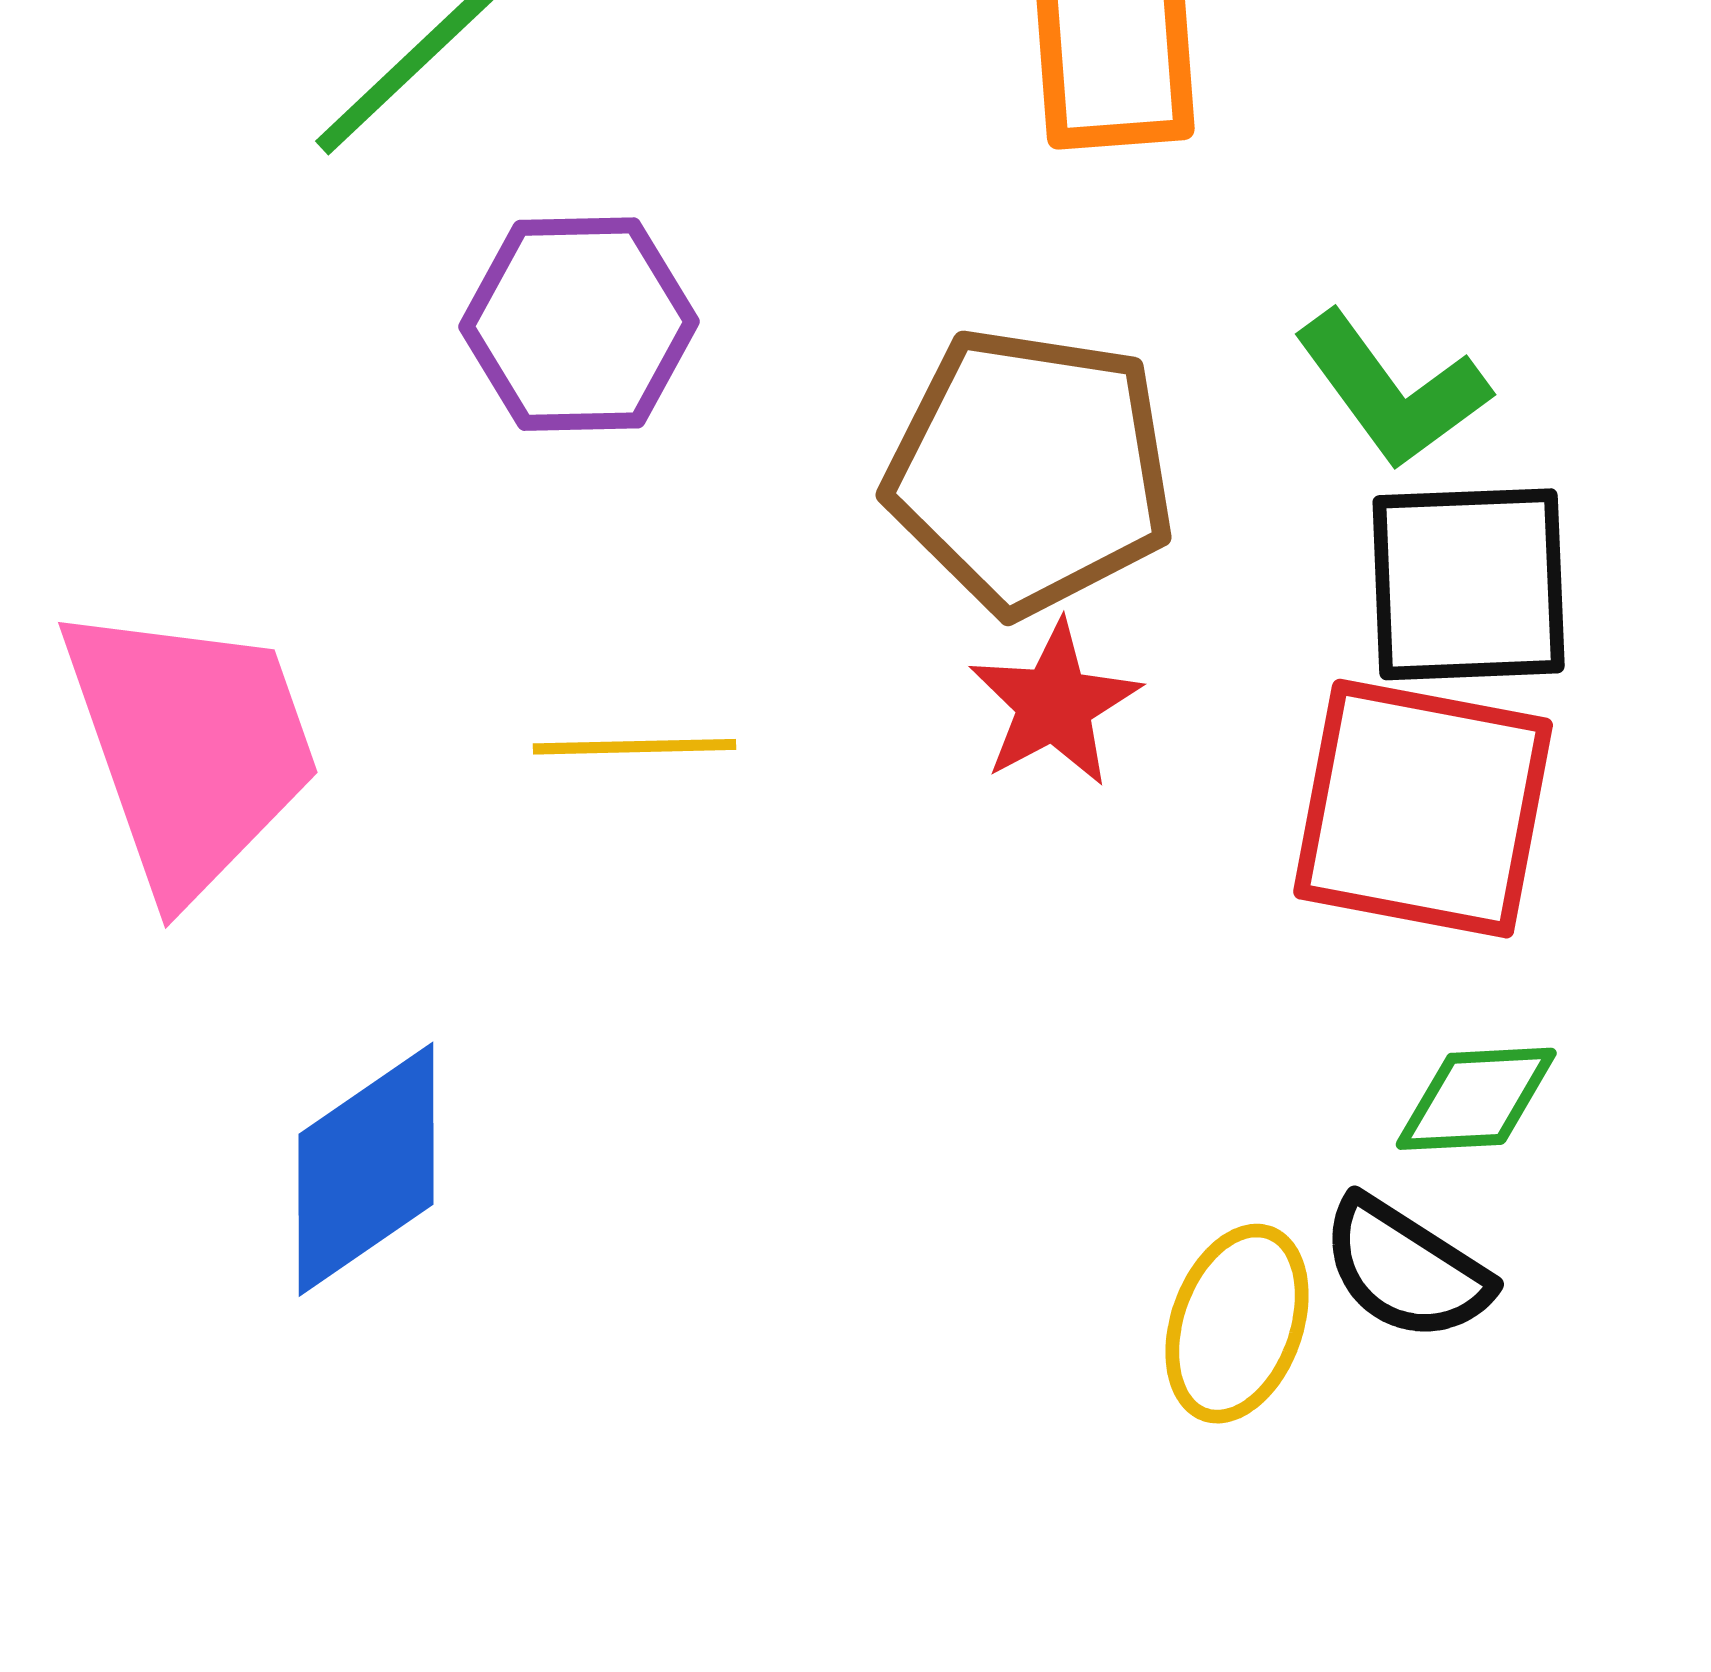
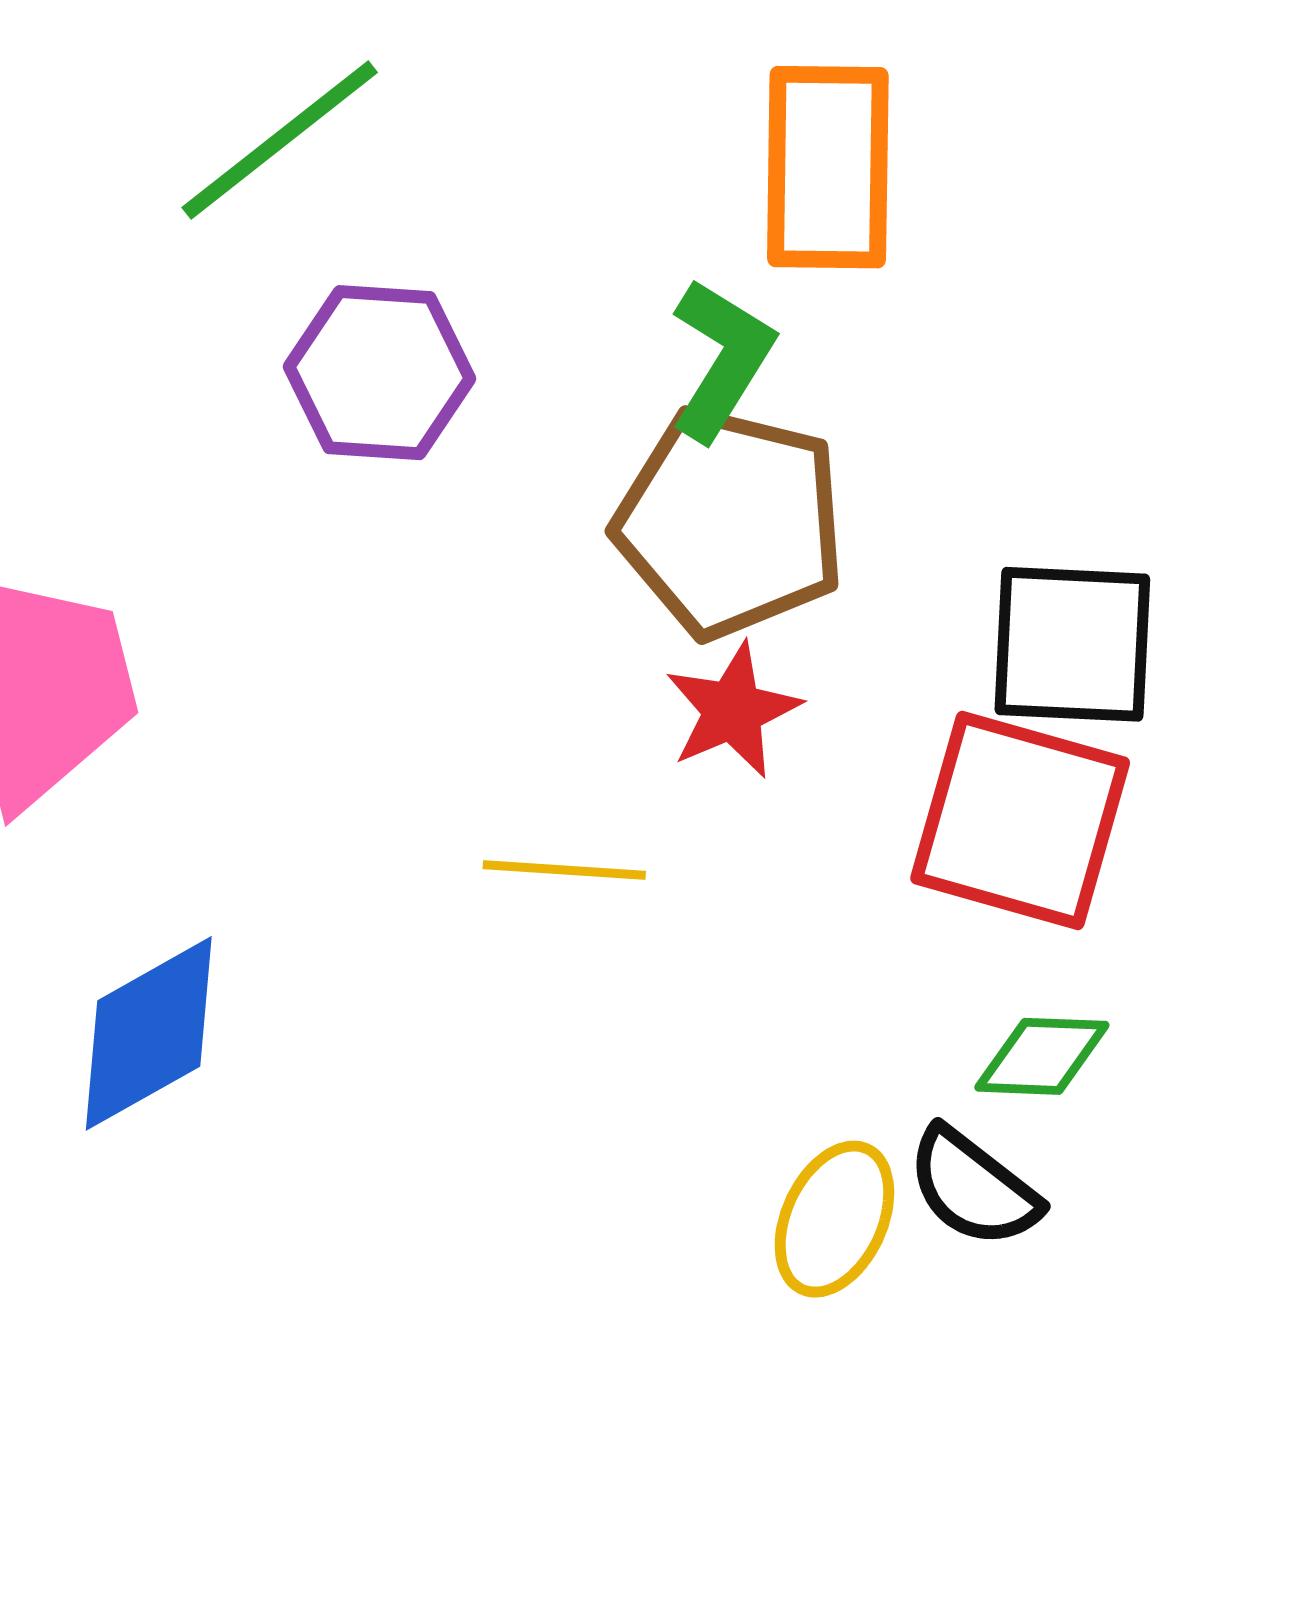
green L-shape: (1392, 390) -> (721, 359), moved, turned -117
yellow line: (634, 747) -> (564, 870), moved

